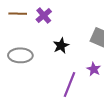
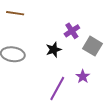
purple cross: (44, 16) -> (72, 31), moved

